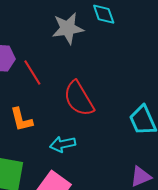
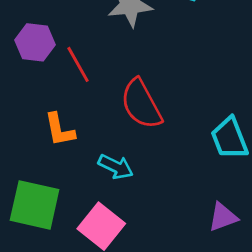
cyan arrow: (63, 144) -> (116, 167), turned -145

